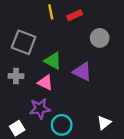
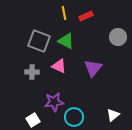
gray circle: (100, 38) -> (118, 37), moved
green triangle: (53, 61) -> (66, 41), moved
purple triangle: (82, 72) -> (93, 68), turned 42
pink triangle: (45, 83) -> (59, 66), moved

